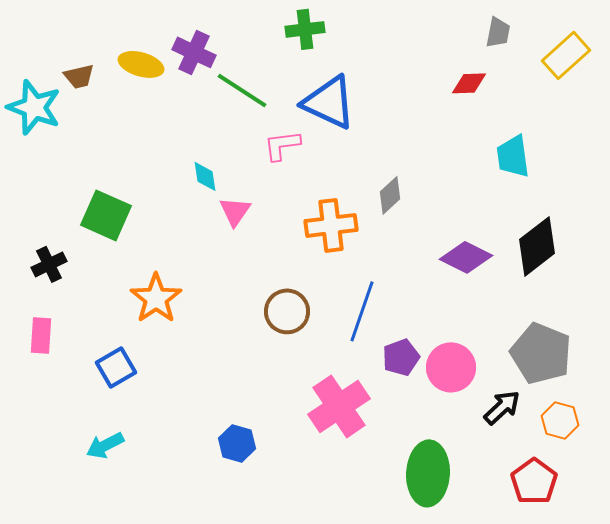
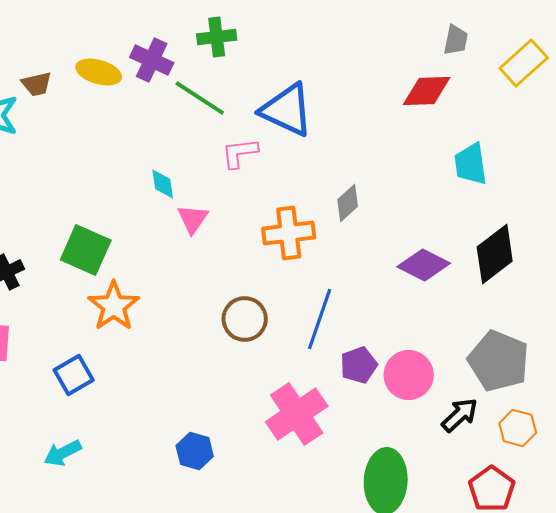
green cross: (305, 29) -> (217, 37), moved
red diamond: (469, 83) -> (427, 91), size x1.4
green square: (106, 215) -> (86, 250), moved

